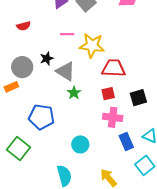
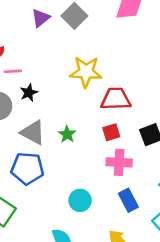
pink line: (67, 34) -> (13, 71), moved
gray triangle: (66, 71) -> (33, 132), moved
blue rectangle: (126, 142) -> (128, 200), moved

